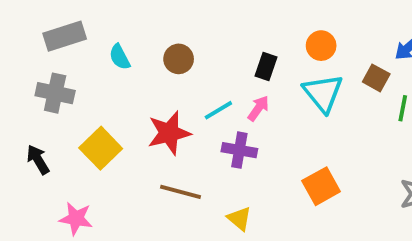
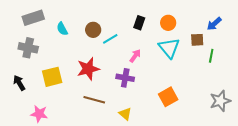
black rectangle: (266, 67) -> (139, 23), moved
brown square: (376, 78) -> (197, 40), turned -32
cyan line: (218, 110) -> (110, 39), moved
yellow square: (101, 148) -> (52, 77), turned 30

